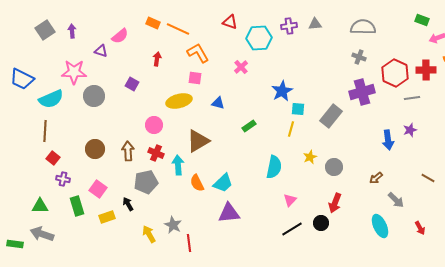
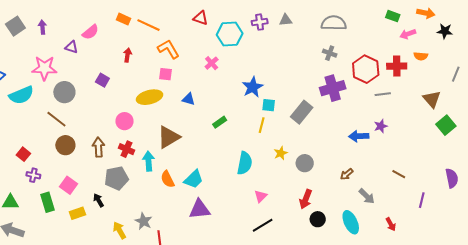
brown line: (45, 131) -> (56, 119), moved, turned -55
blue arrow: (388, 140) -> (359, 136), turned 96
black circle: (321, 223) -> (318, 219), moved

